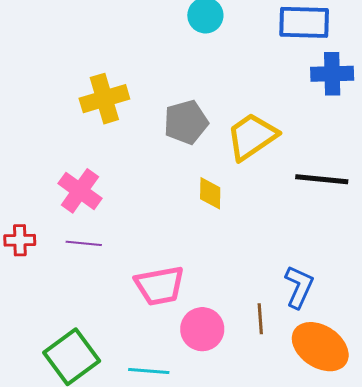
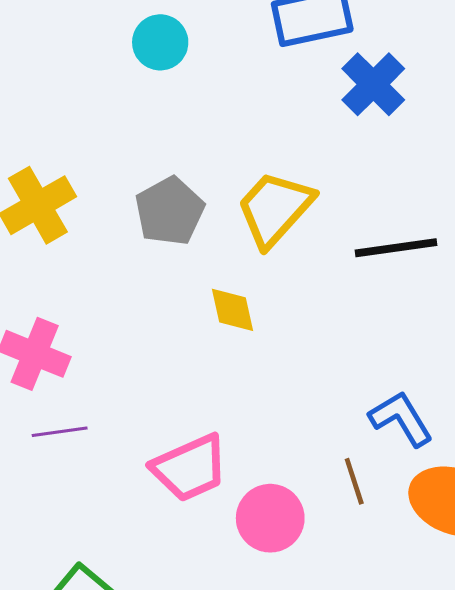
blue cross: (332, 74) -> (373, 84), turned -30
blue L-shape: (299, 287) -> (401, 419), turned -42

